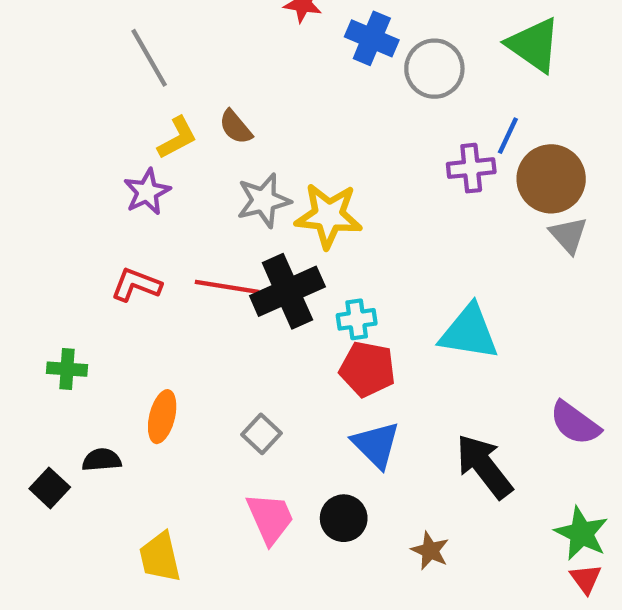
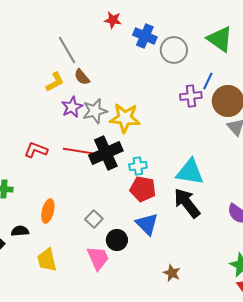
gray line: (149, 58) -> (67, 50), moved
purple star: (147, 192) -> (72, 107), moved
black arrow: (484, 466) -> (187, 203), moved
black circle: (344, 518) -> (117, 240), moved
yellow trapezoid: (160, 557) -> (47, 260), moved

